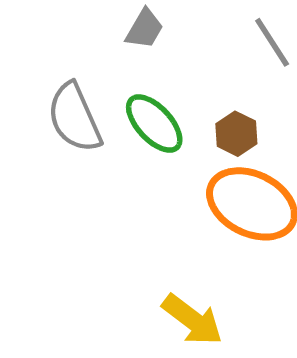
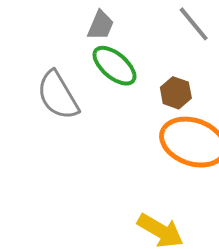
green ellipse: (154, 124) -> (114, 66), moved

